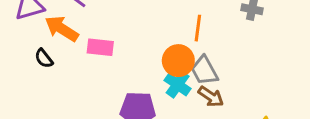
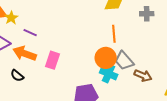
pink rectangle: (100, 47) -> (53, 60), turned -66
brown arrow: (211, 97) -> (143, 76), moved

